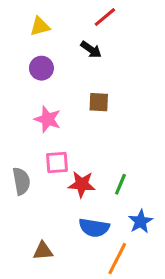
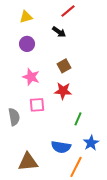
brown square: (99, 102) -> (64, 66), turned -32
red star: (82, 184) -> (63, 91), moved
brown triangle: (43, 251) -> (28, 162), size x1.5

